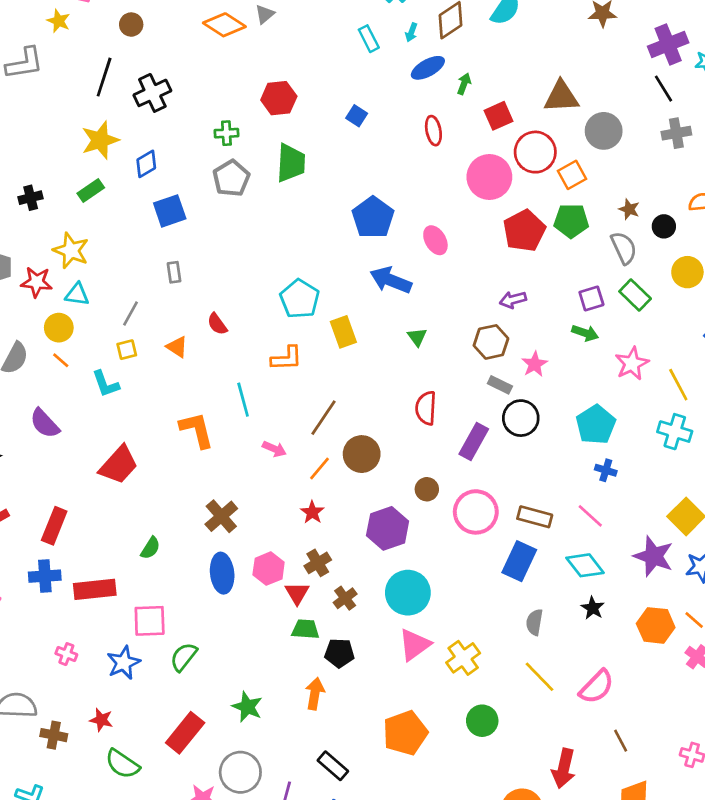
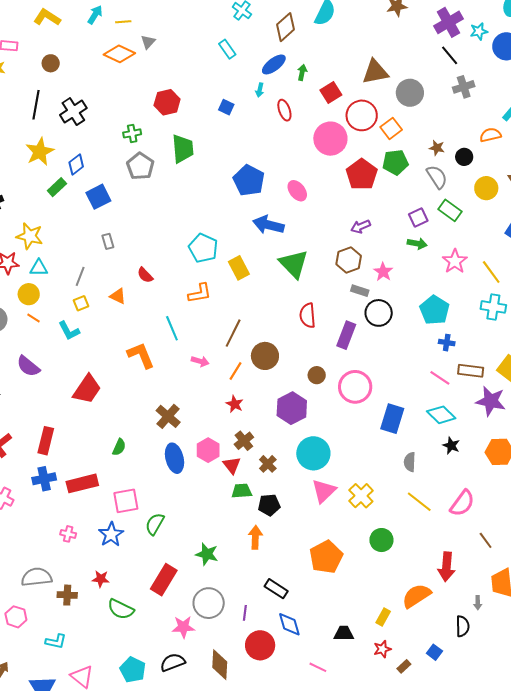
cyan arrow: (411, 32) -> (260, 90), moved
green rectangle: (91, 190) -> (57, 187), moved
green triangle: (417, 337) -> (294, 264), size x2.0
brown rectangle: (535, 517) -> (471, 371), moved

